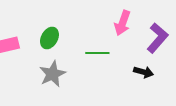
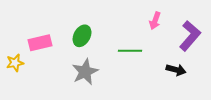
pink arrow: (122, 23) -> (155, 21), size x0.7

